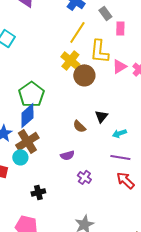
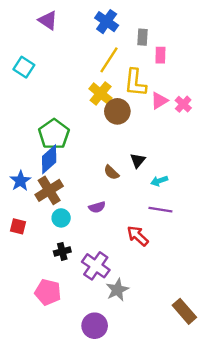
gray rectangle: (105, 13) -> (143, 37), turned 40
cyan circle: (20, 157) -> (61, 218), moved
purple cross: (84, 177) -> (96, 266), moved, size x1.6
red arrow: (125, 180) -> (138, 236), moved

